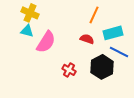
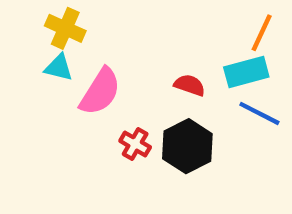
orange line: (94, 15) -> (262, 33), moved
black hexagon: (102, 67) -> (187, 146), moved
red cross: (69, 70) -> (135, 144), moved

